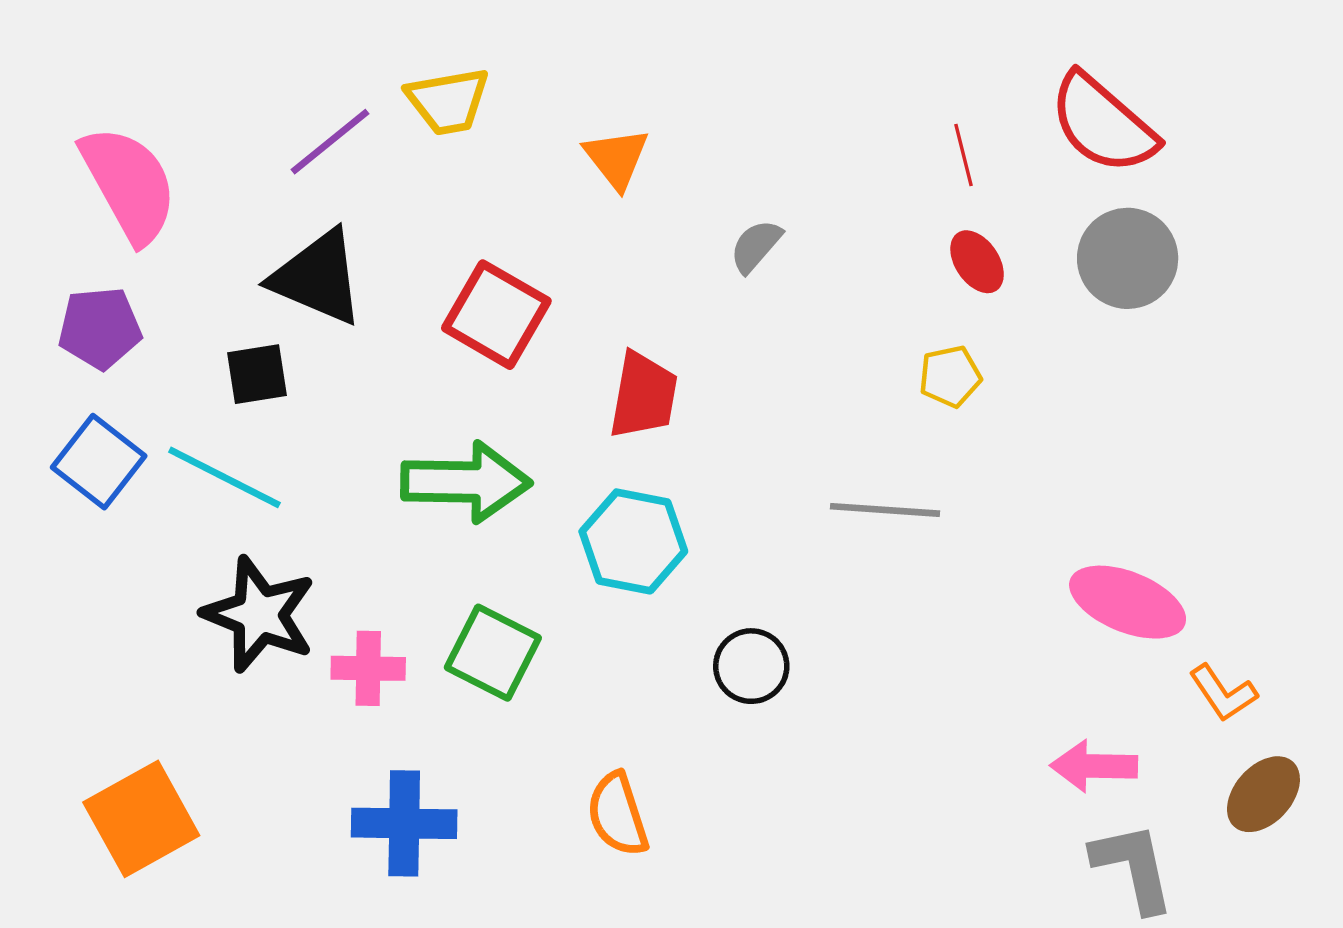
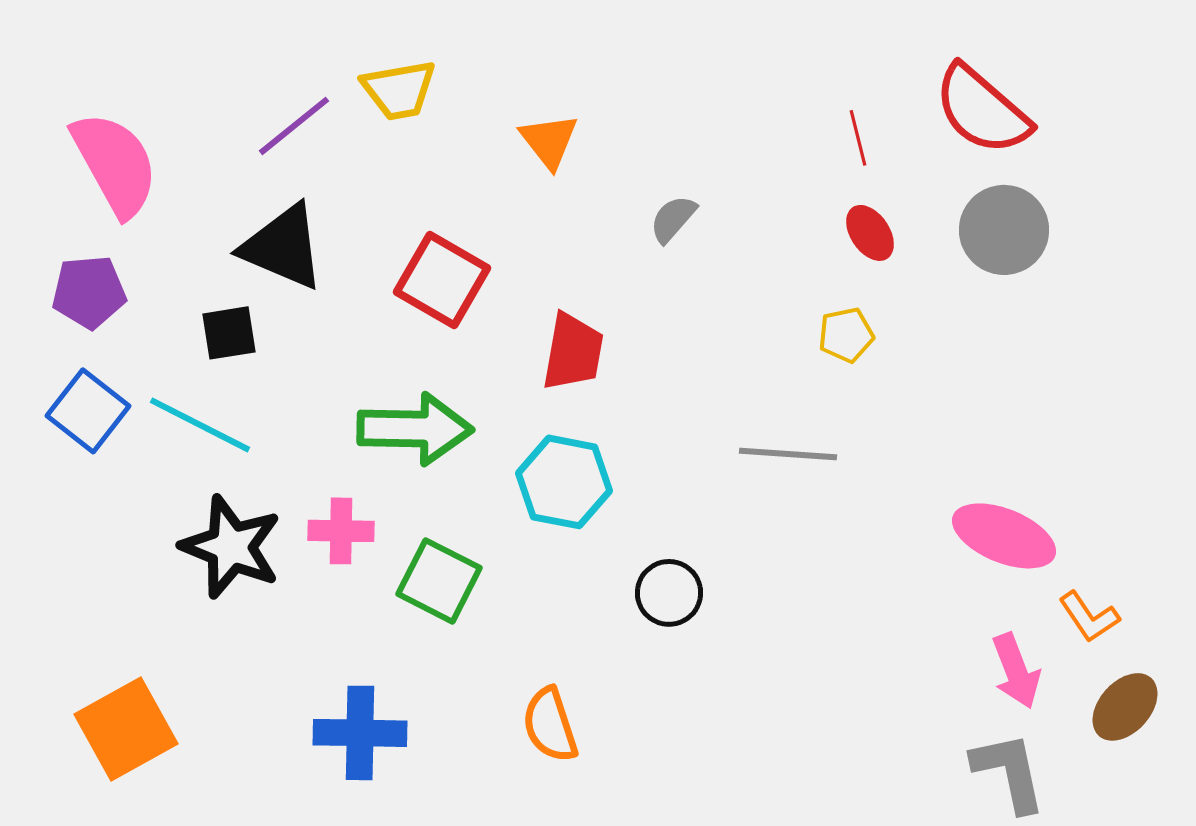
pink cross: (368, 668) -> (341, 531), moved
pink arrow: (1094, 766) -> (1016, 671), moved, turned -112

